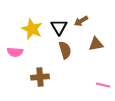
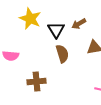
yellow star: (32, 29) -> (30, 19), moved

